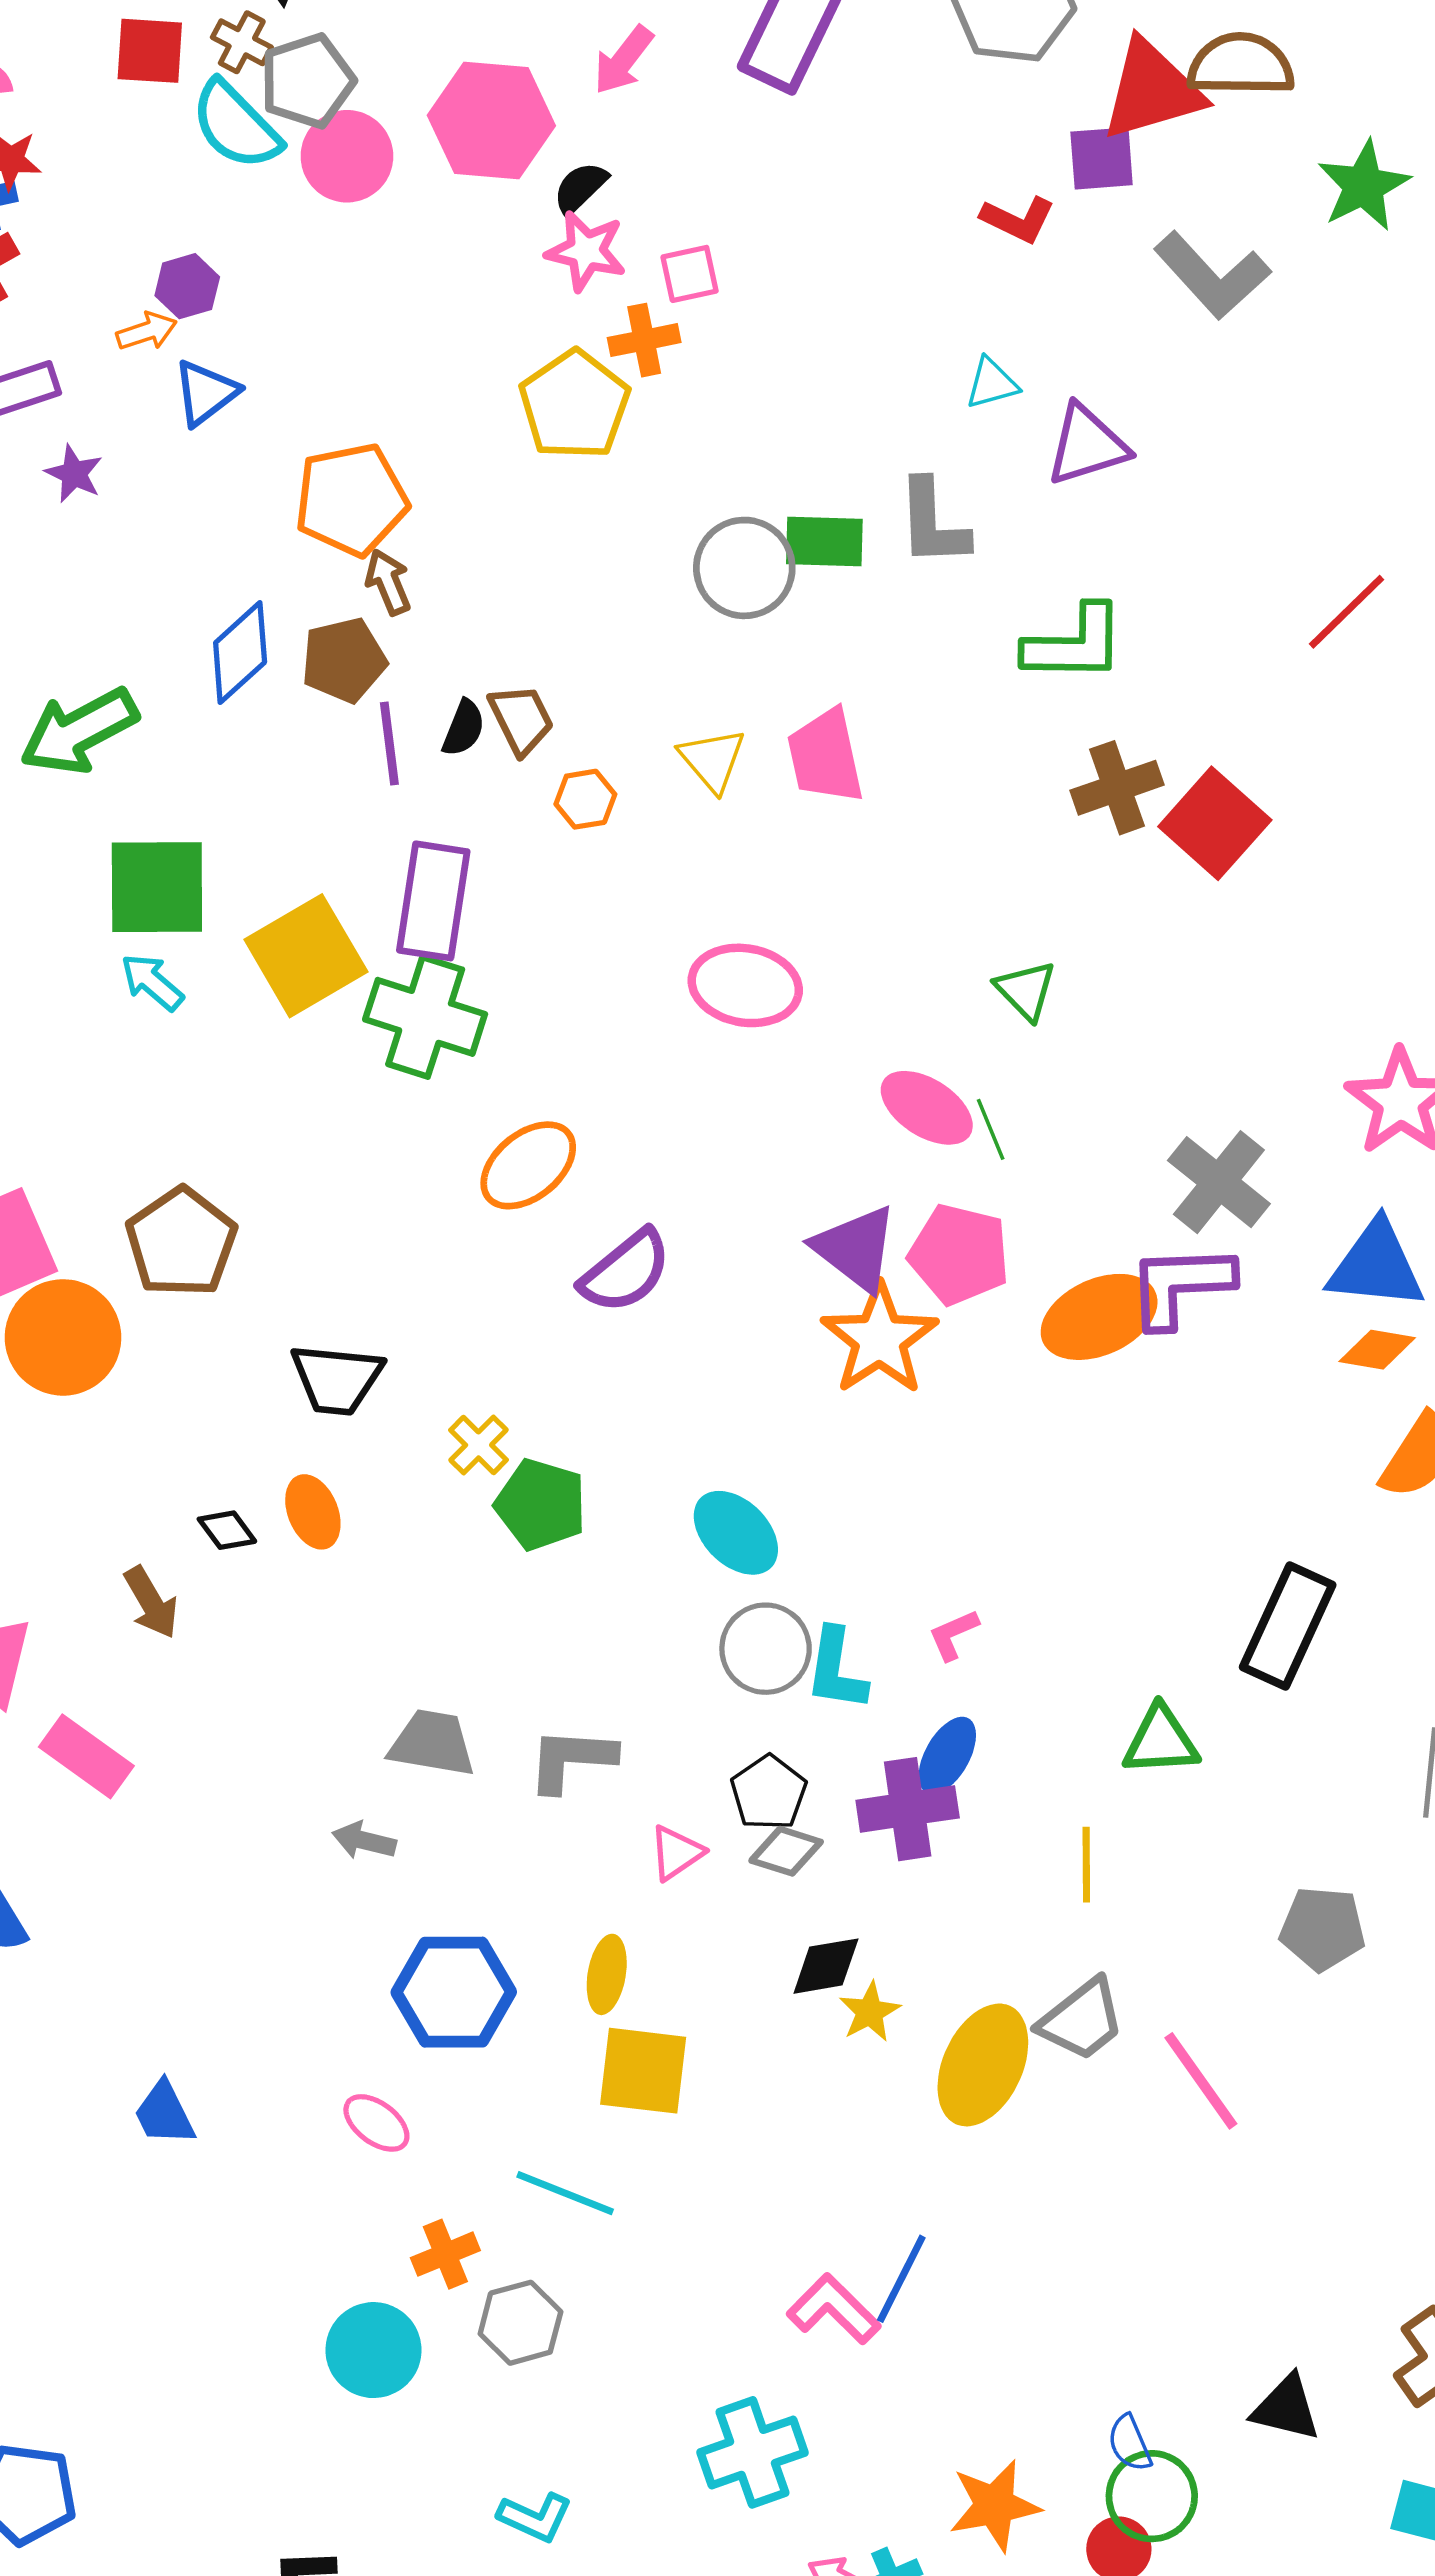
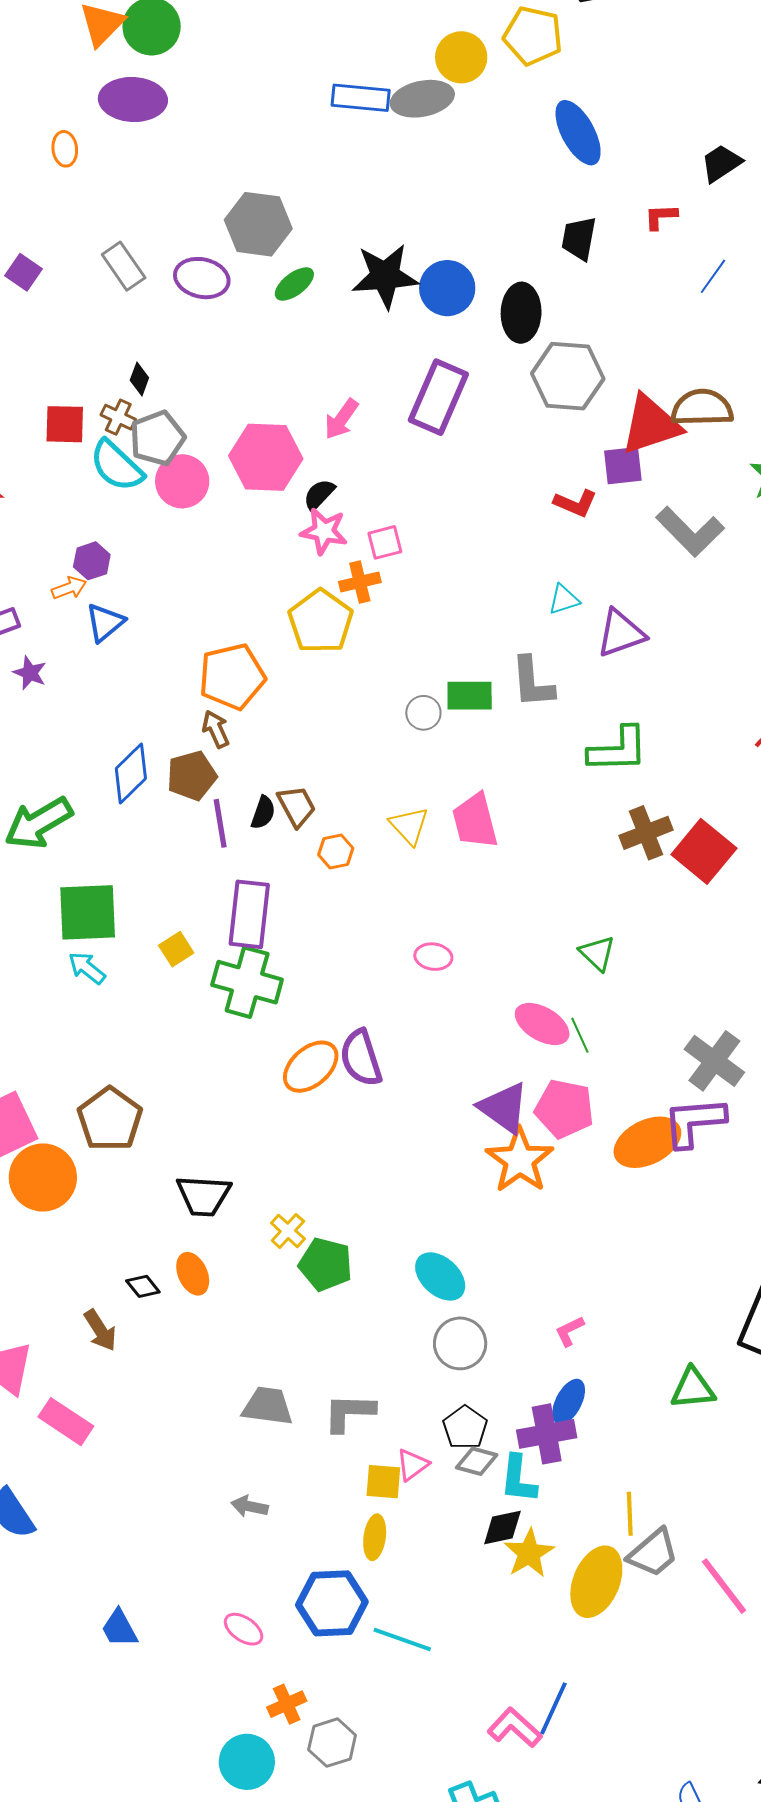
orange pentagon: (351, 500) -> (232, 676), moved
gray circle: (744, 568) -> (423, 713), size x0.6
yellow square: (306, 956) -> (176, 949), size x0.5
pink ellipse: (745, 985) -> (433, 957), size x0.6
purple semicircle: (626, 1271) -> (361, 1058), moved, turned 114
cyan L-shape: (836, 1670) -> (518, 1479), moved
gray arrow: (364, 1841) -> (250, 1506), moved
yellow line: (1086, 1865) -> (630, 1514), moved
blue hexagon: (454, 1992) -> (332, 1603), moved
yellow star: (870, 2012) -> (529, 1553), size x1.4
yellow square: (643, 2071) -> (383, 1482), moved, size x0.7
cyan line: (565, 2193) -> (402, 1640), moved

